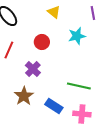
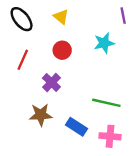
yellow triangle: (54, 12) -> (61, 17), moved
brown star: (24, 96) -> (41, 115), turned 30

